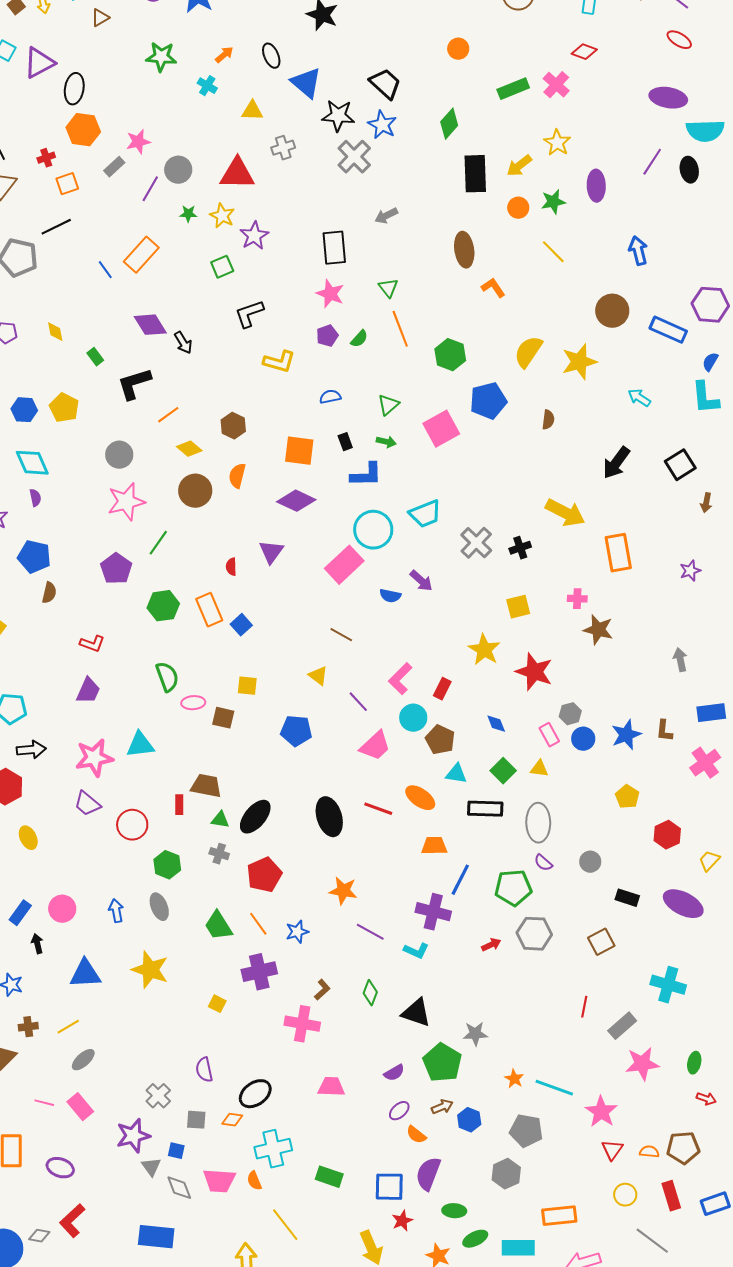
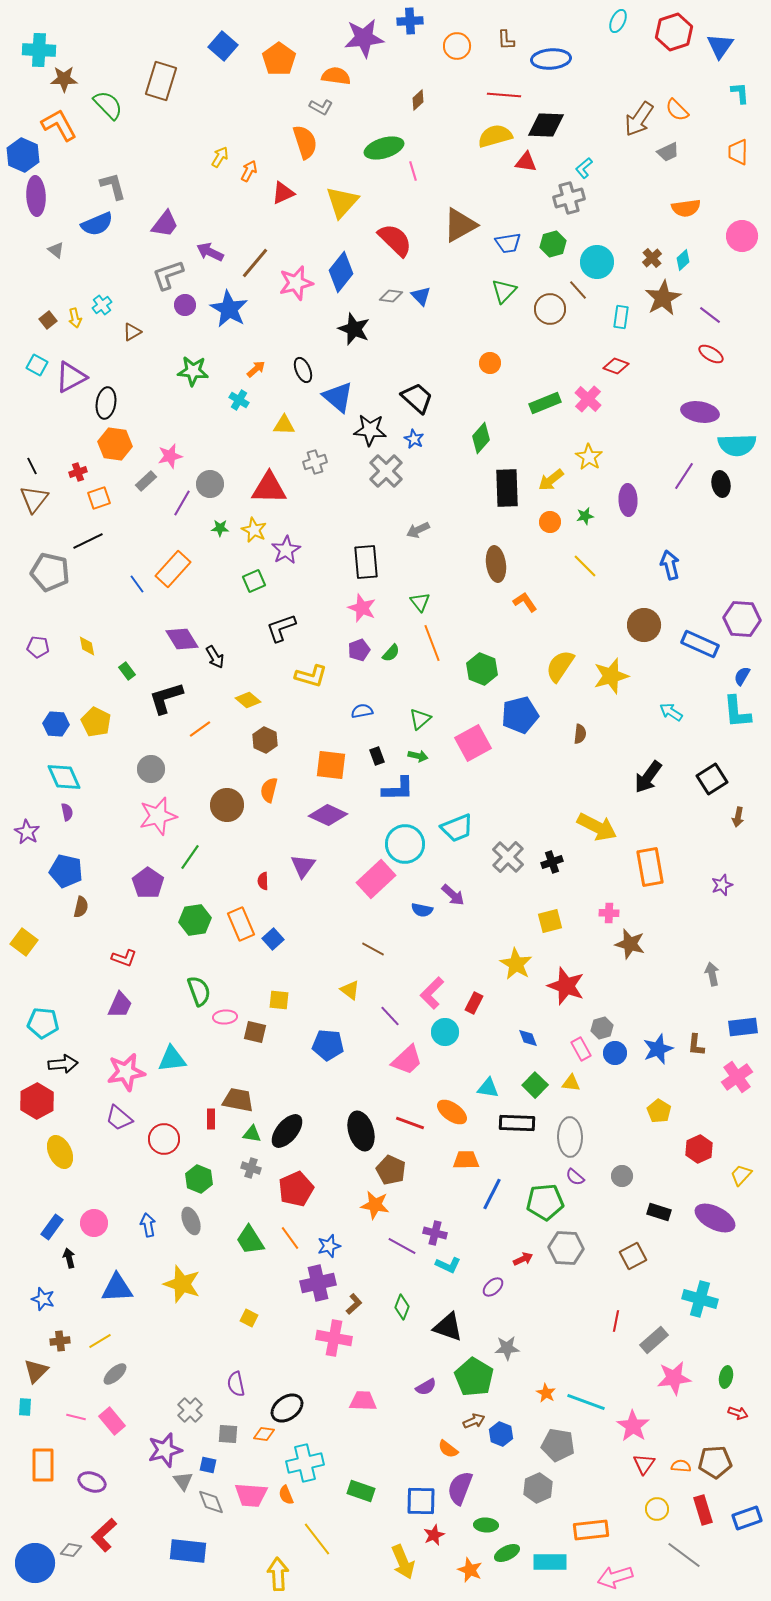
blue star: (382, 125) -> (414, 439), size x0.7
green star: (553, 202) -> (585, 516), size x0.7
yellow diamond: (189, 449) -> (248, 700), moved
brown pentagon: (440, 740) -> (391, 1170), moved
yellow ellipse: (28, 838) -> (60, 1152), size x1.4
purple cross: (433, 912) -> (435, 1233), moved, size x0.7
purple cross: (259, 972) -> (318, 1283), moved
purple ellipse: (399, 1111) -> (493, 1287), moved

